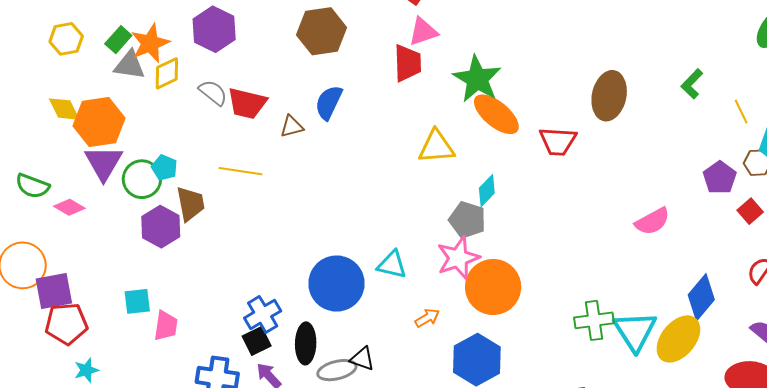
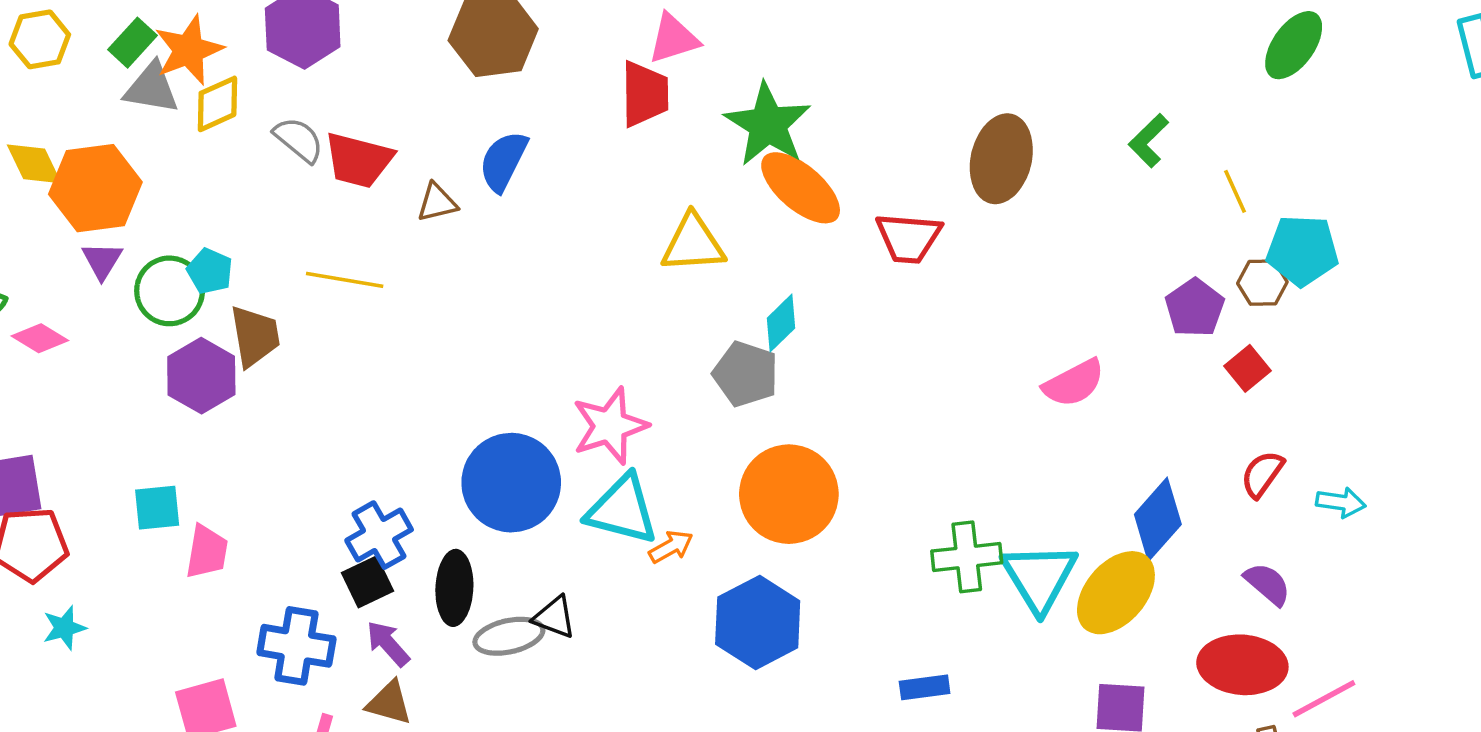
purple triangle: (104, 163) -> (102, 261), size x0.6
pink star: (458, 258) -> (610, 426), moved
cyan triangle: (392, 265) -> (622, 510), moved, size x1.4

